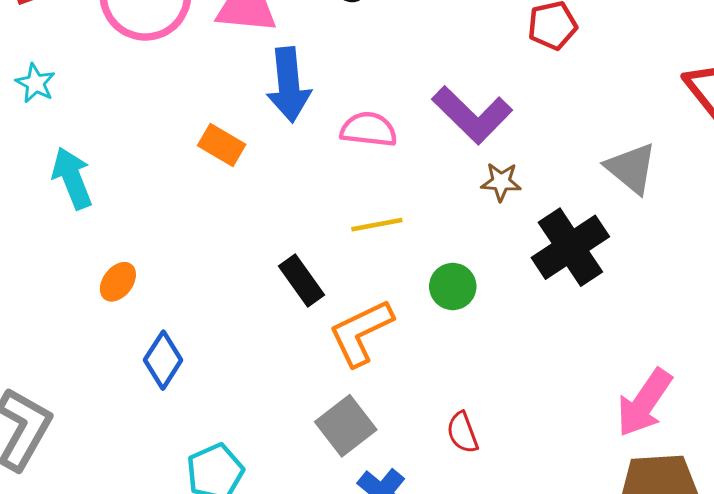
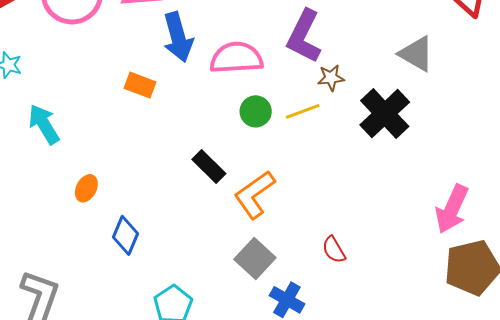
purple L-shape: (472, 115) -> (304, 36), turned 82
pink semicircle: (369, 129) -> (236, 58), size x1.4
yellow line: (377, 225) -> (303, 111), moved
green circle: (453, 286) -> (256, 111), moved

